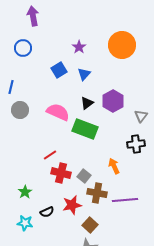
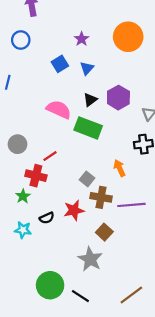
gray circle: (20, 110) -> (18, 144), moved
red cross: (61, 173) -> (36, 176), moved
brown square: (90, 225) -> (104, 232), moved

